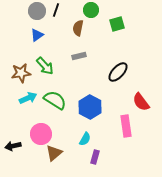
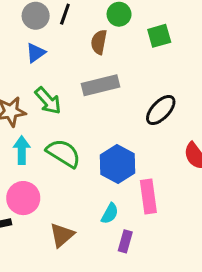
gray rectangle: (79, 56) -> (100, 85), size x1.6
cyan arrow: (28, 98) -> (22, 150), turned -66
pink rectangle: (126, 126) -> (148, 196), moved
pink circle: (41, 134) -> (23, 198), moved

